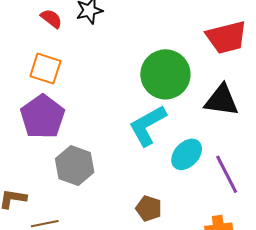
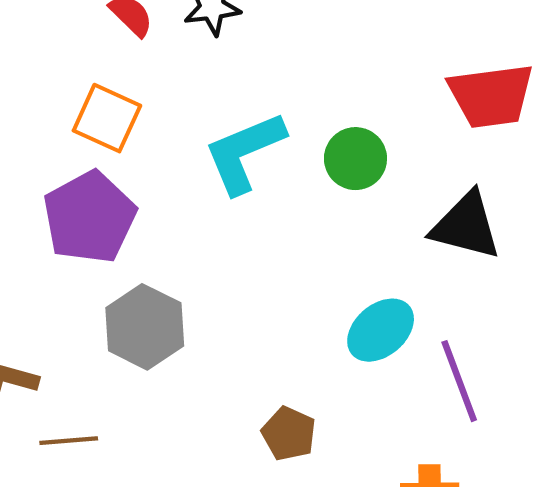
green circle: (165, 74) -> (355, 159), size x0.6
cyan L-shape: (148, 125) -> (244, 152), moved

